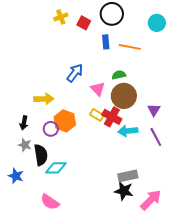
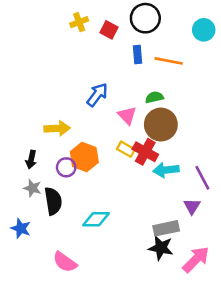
purple triangle: (154, 110) -> (192, 206), moved
cyan diamond: (56, 168) -> (96, 219), moved

